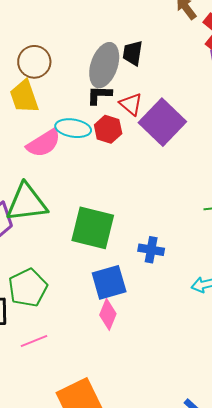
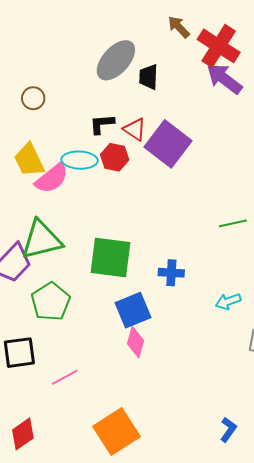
black trapezoid: (133, 53) -> (149, 77), moved
brown circle: (34, 62) -> (33, 98), size x0.7
gray ellipse: (104, 65) -> (116, 60), moved, turned 30
yellow trapezoid: (24, 96) -> (29, 160), moved
green pentagon: (28, 288) -> (51, 302), moved

